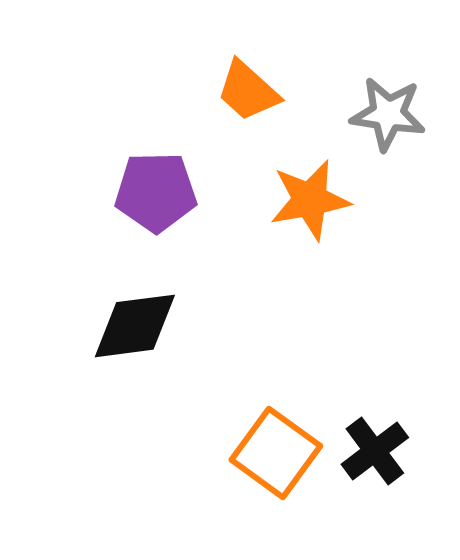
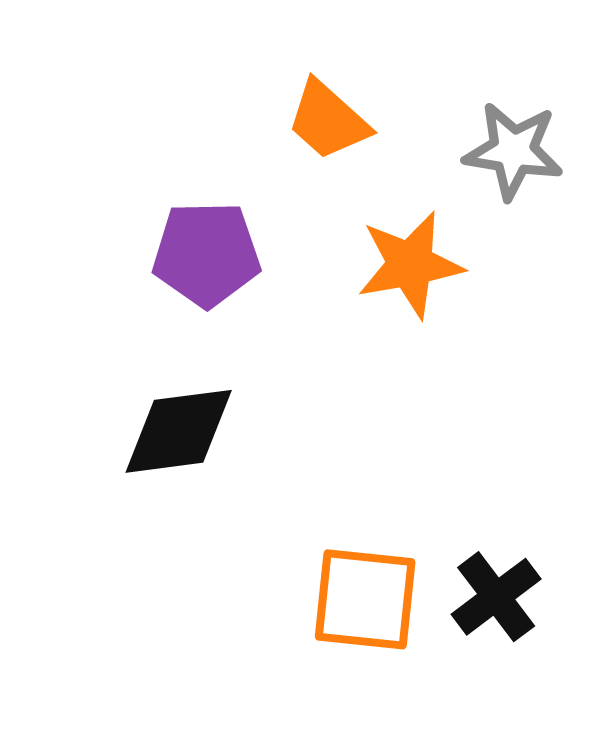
orange square: (276, 453) -> (365, 599), turned -30

